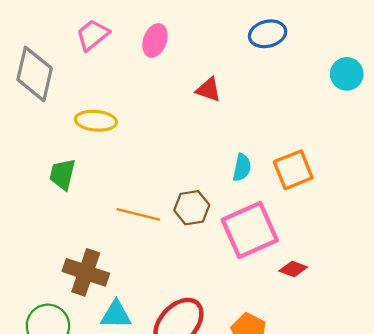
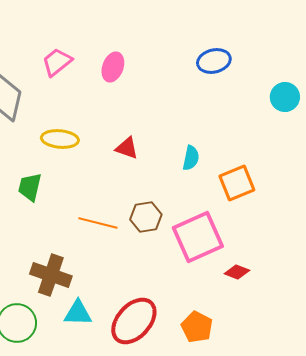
red triangle: (208, 90) -> (127, 148), moved
cyan semicircle: (242, 168) -> (191, 158), moved

